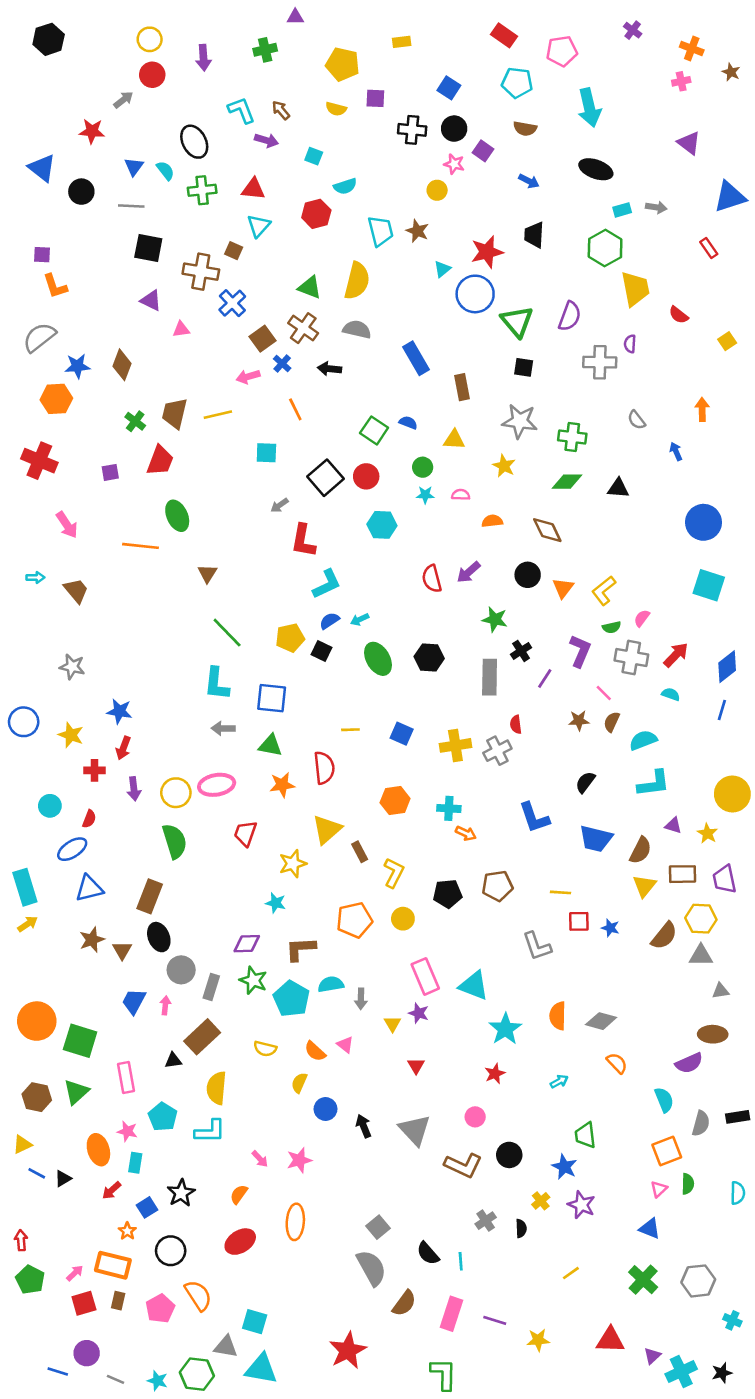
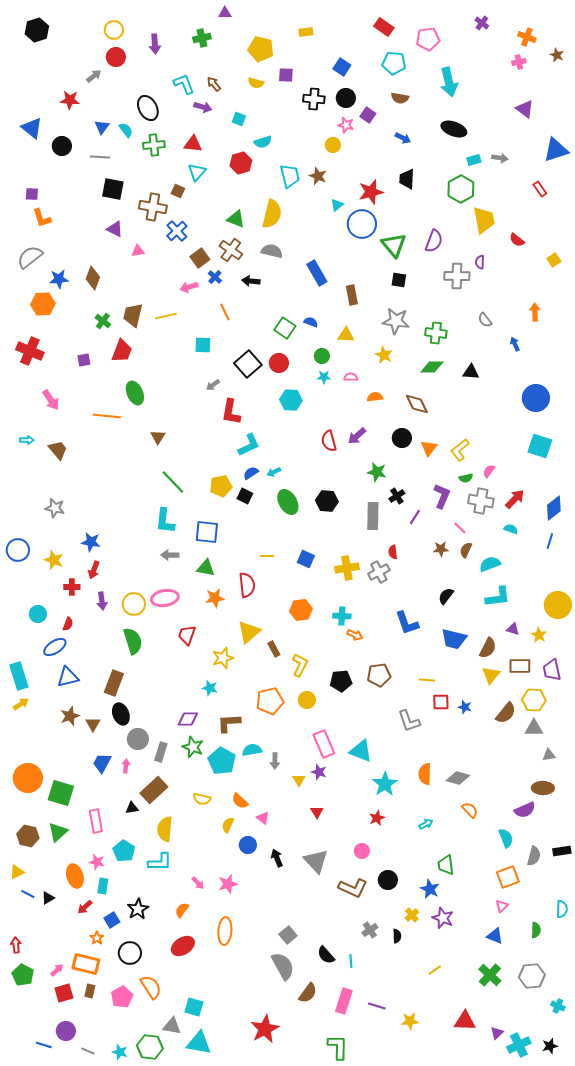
pink triangle: (345, 1045) -> (263, 818), moved
green semicircle: (688, 1184) -> (536, 930), moved

